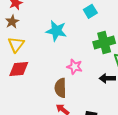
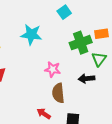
brown semicircle: (60, 88) -> (58, 93), moved

